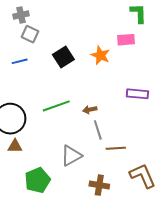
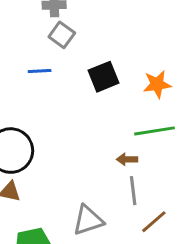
orange star: (100, 55) -> (157, 84), turned 30
green line: (56, 106) -> (154, 131), moved
brown line: (116, 148) -> (154, 222), turned -48

